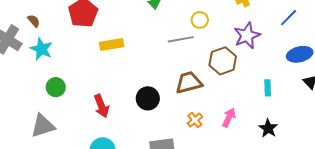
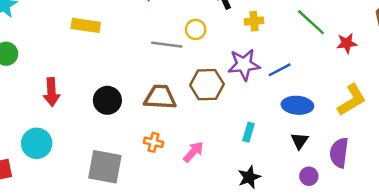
blue line: (289, 18) -> (280, 70), moved
orange cross: (195, 120) -> (153, 142), turned 35
black star: (268, 128) -> (249, 177), moved

